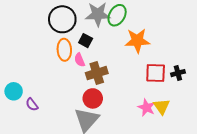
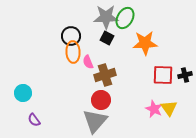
black circle: (62, 19) -> (71, 36), moved, size x0.7
black square: (86, 41) -> (107, 38), moved
purple semicircle: (32, 104) -> (34, 120), moved

